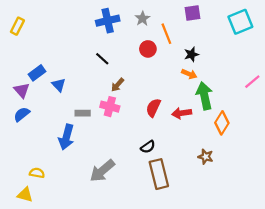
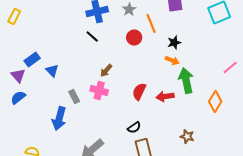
black line: (102, 59) -> (92, 36), moved
gray rectangle: (83, 113) -> (74, 96), turned 64
orange diamond: (222, 123) -> (215, 102), moved

